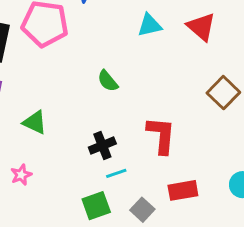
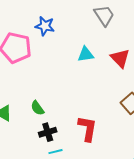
green semicircle: (108, 81) -> (37, 108), moved

